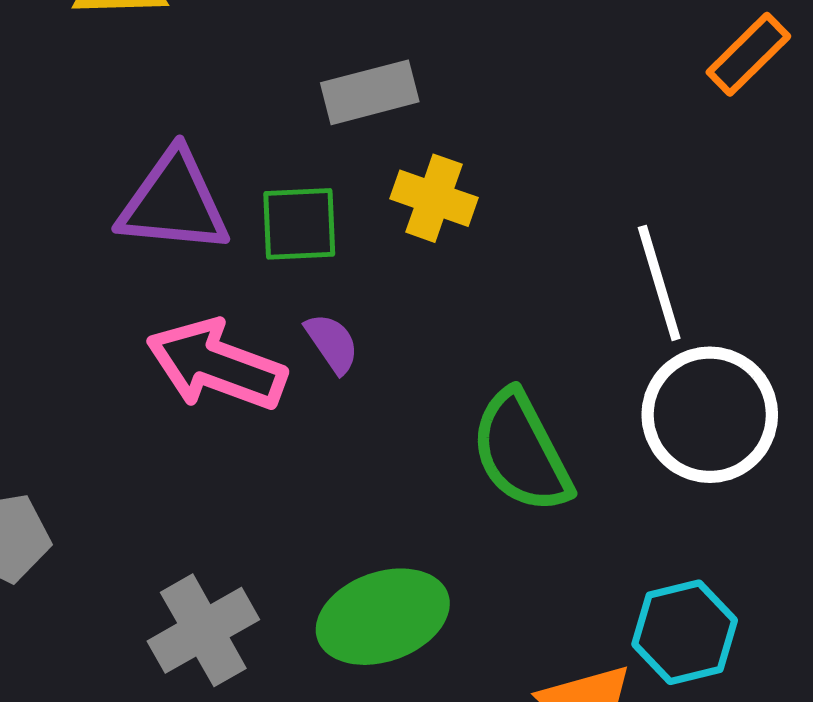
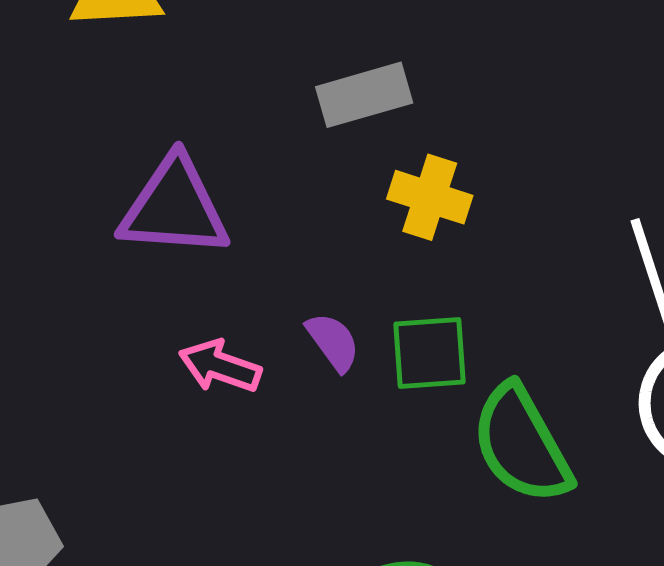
green square: (299, 224) -> (429, 353), moved
pink arrow: (216, 365) -> (220, 366), size x0.6

